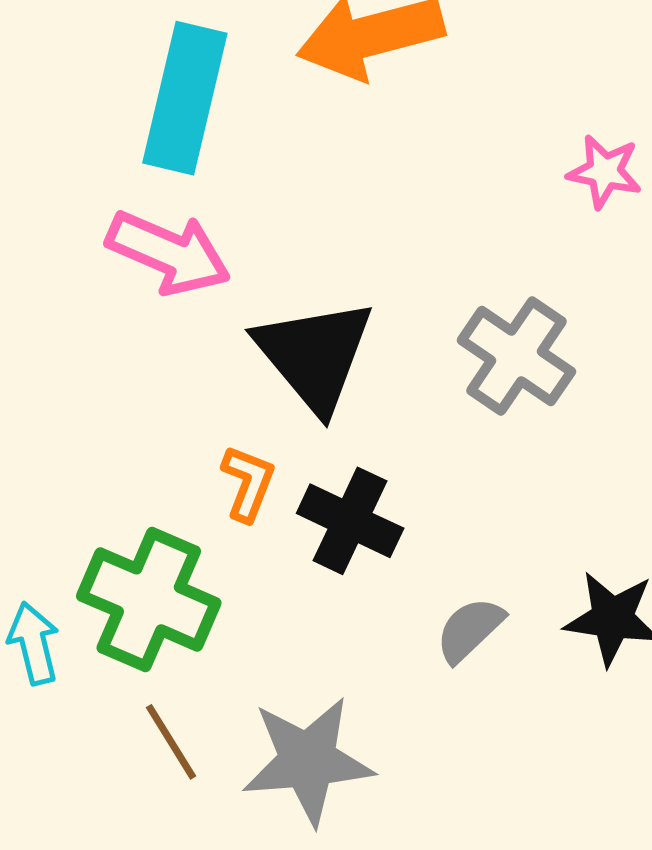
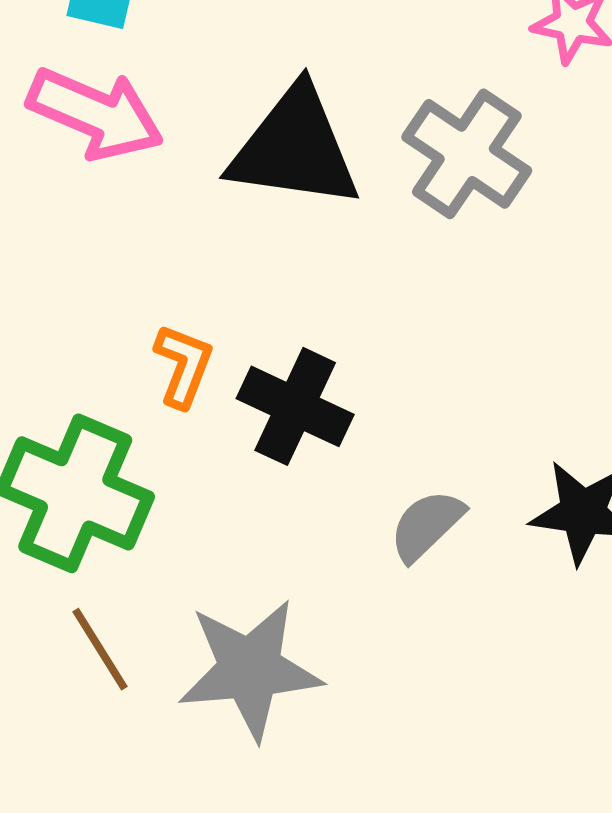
black triangle: (315, 355) -> (295, 148), moved, turned -42
gray cross: (516, 356) -> (467, 154), moved

